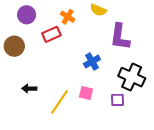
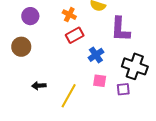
red rectangle: (51, 34) -> (75, 35), moved
pink square: (86, 93) -> (100, 81), moved

